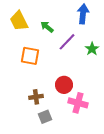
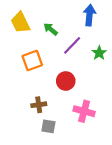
orange square: (30, 56) -> (32, 60), turned -30
red circle: (64, 85) -> (66, 81), moved
gray square: (45, 117) -> (48, 126), turned 32

